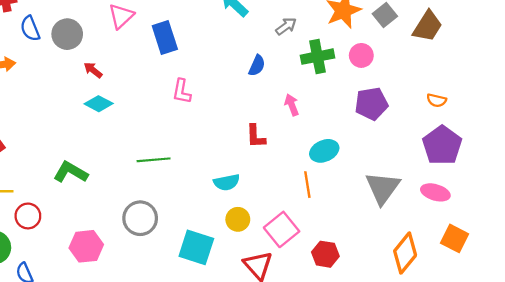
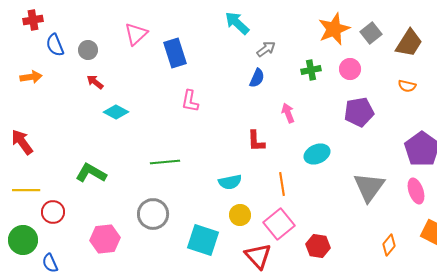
gray arrow: (286, 26) -> (266, 49), moved
gray circle: (67, 34) -> (88, 50), size x0.7
green cross: (318, 57) -> (311, 70), size x0.7
red arrow: (93, 70) -> (95, 82), moved
orange semicircle: (437, 100) -> (407, 86), moved
orange line: (307, 185) -> (282, 184), moved
pink ellipse: (435, 192) -> (416, 191), turned 55
orange diamond: (405, 253) -> (389, 245), size x0.6

